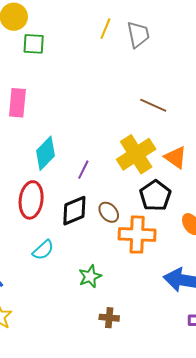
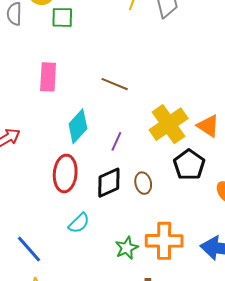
brown line: (153, 105) -> (115, 84), moved
brown ellipse: (109, 212) -> (143, 183), turned 30
orange cross: (137, 235) -> (164, 241), moved

